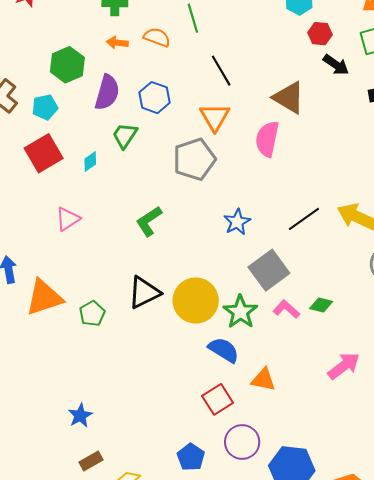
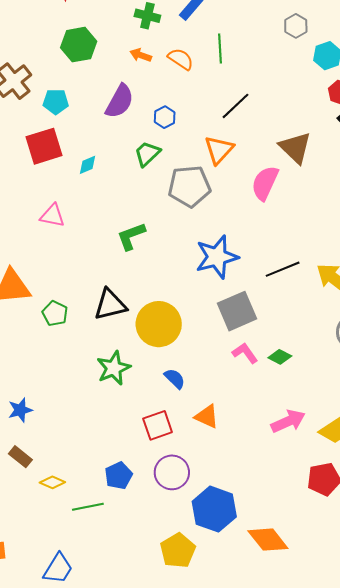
green hexagon: (67, 65) -> (79, 45), moved
black line: (221, 71) -> (236, 106), turned 64
blue hexagon: (155, 98) -> (165, 117), size x0.7
green trapezoid: (125, 135) -> (147, 154), moved
pink triangle: (68, 219) -> (52, 216), turned 32
blue star: (237, 222) -> (217, 257), size x1.6
green star: (240, 312) -> (114, 368), moved
green pentagon: (92, 314) -> (55, 313), turned -30
blue semicircle: (224, 350) -> (175, 379), size x0.7
brown rectangle: (91, 461) -> (20, 457), turned 55

